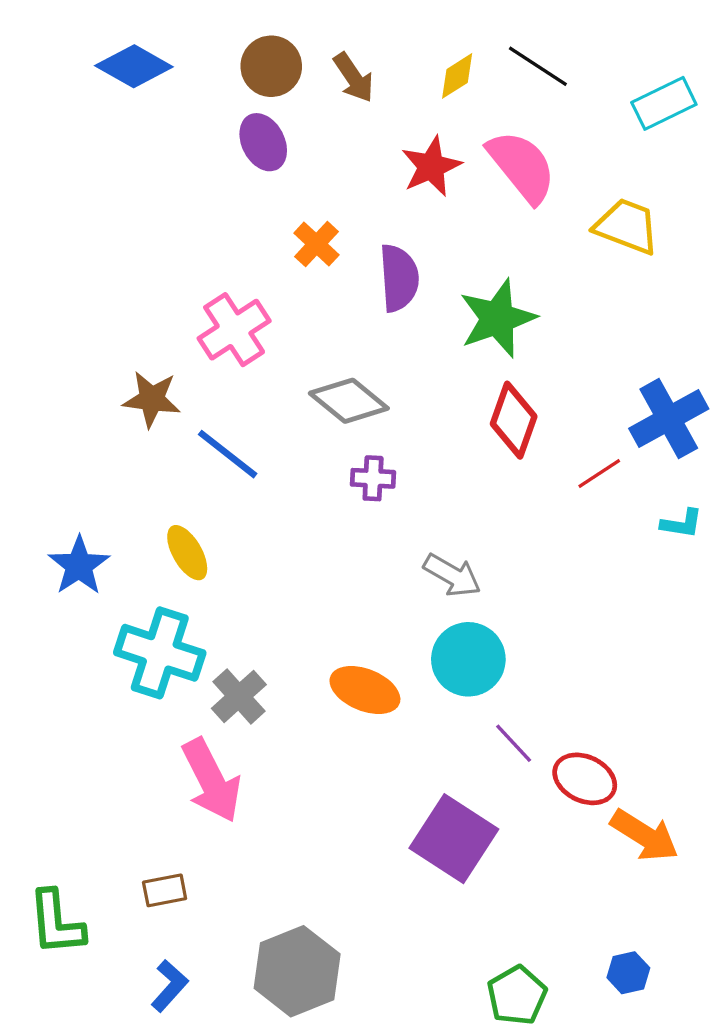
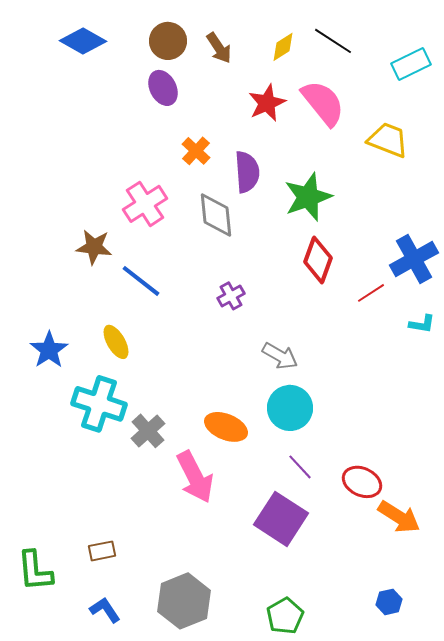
gray diamond: (349, 401) -> (216, 215), moved, turned 45
purple cross: (373, 478) -> (231, 296), turned -32
purple line: (514, 743) -> (300, 467), moved
pink arrow: (211, 780) -> (195, 477), moved
blue L-shape: (169, 986) -> (105, 610), turned -76
green pentagon: (517, 995) -> (285, 616), moved

